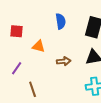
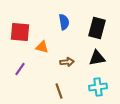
red square: (17, 31) -> (20, 32), size x1.5
brown line: (33, 89) -> (59, 91), moved

